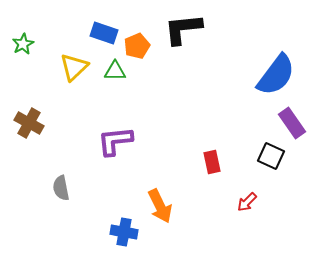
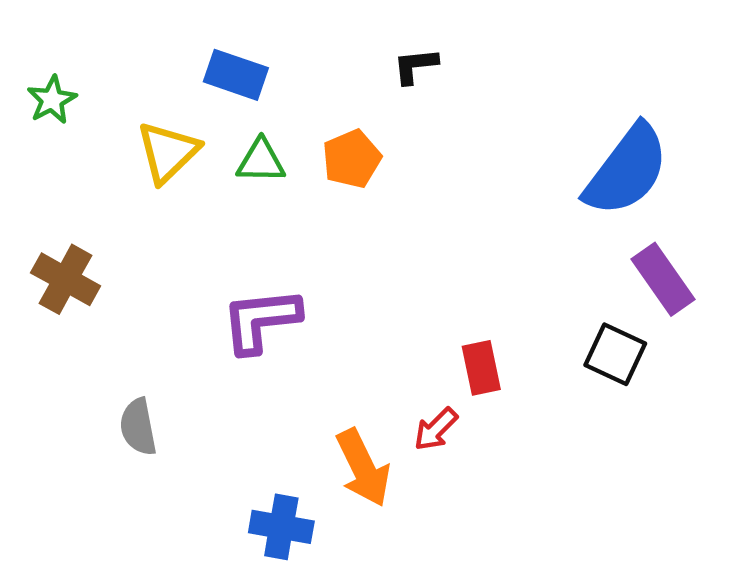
black L-shape: (183, 29) -> (415, 66), size x0.5
orange pentagon: (137, 46) -> (352, 159), moved
red arrow: (247, 202) -> (436, 429), moved

